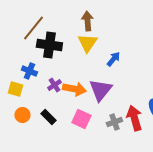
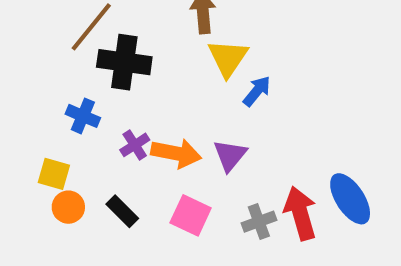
yellow triangle: (87, 43) -> (228, 58), moved
yellow square: (15, 89) -> (54, 174), moved
purple triangle: (100, 90) -> (230, 155), size x0.7

